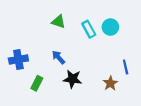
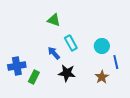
cyan circle: (110, 27) -> (102, 46), moved
cyan rectangle: (89, 29) -> (71, 43), moved
blue cross: (18, 59) -> (17, 66), moved

